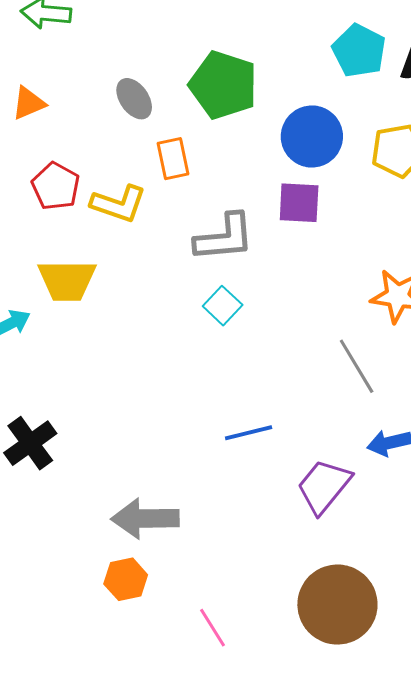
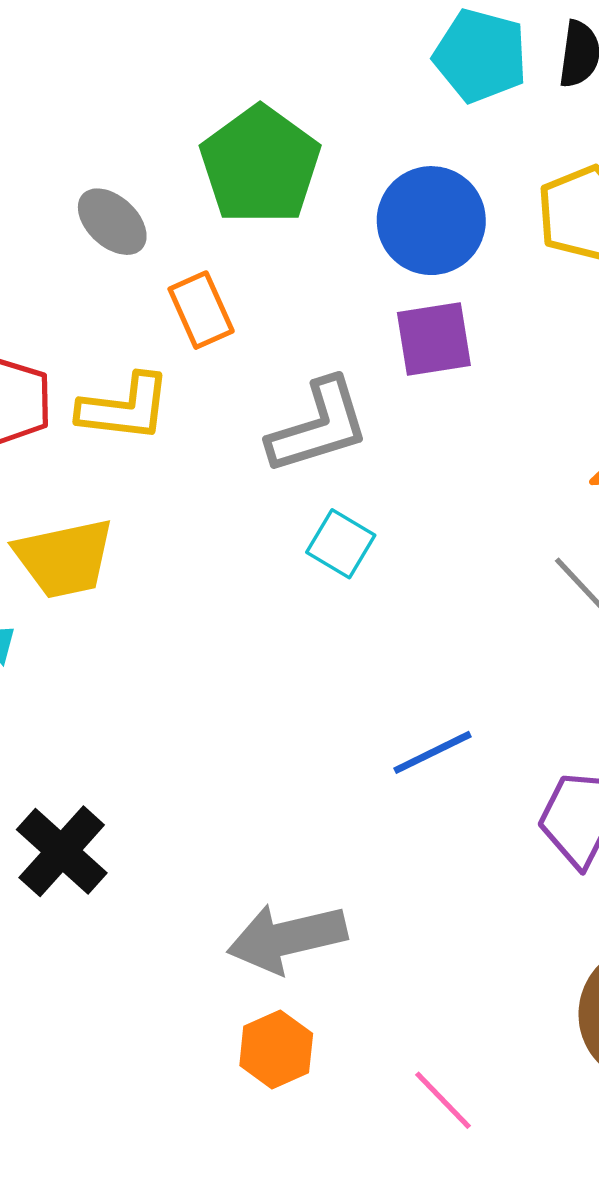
green pentagon: (223, 85) -> (260, 165), turned 30

